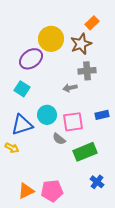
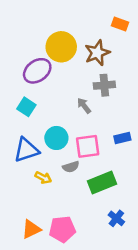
orange rectangle: (92, 23) -> (120, 24), moved, turned 64
gray arrow: (70, 88) -> (84, 106), turned 64
gray semicircle: (59, 139) -> (71, 167), turned -56
yellow arrow: (12, 148) -> (43, 178), moved

